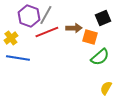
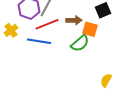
green semicircle: (100, 57) -> (80, 43), moved
blue line: (18, 58) -> (39, 41), moved

